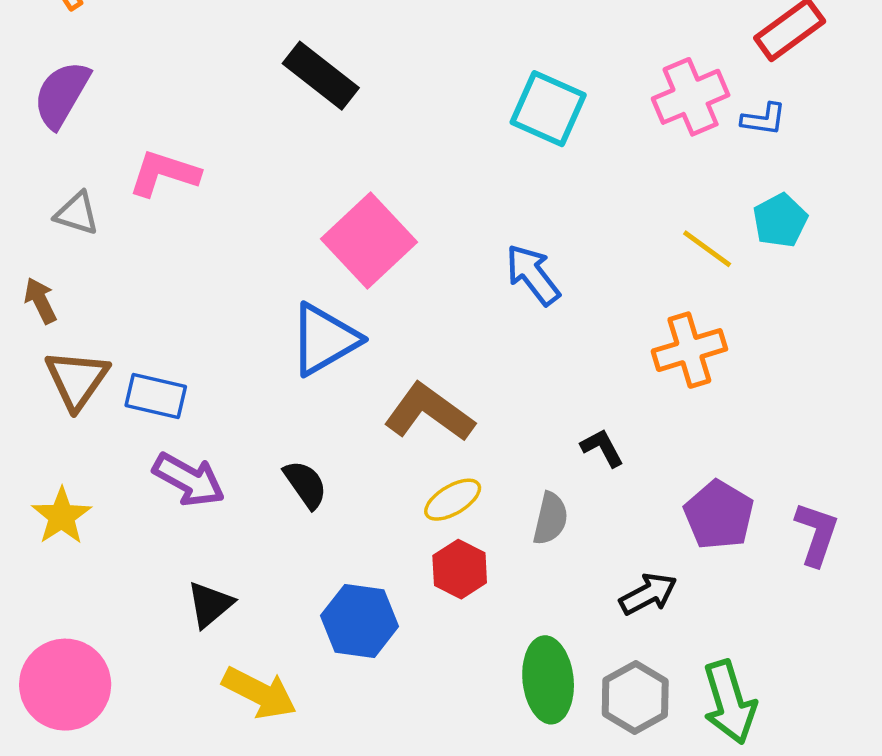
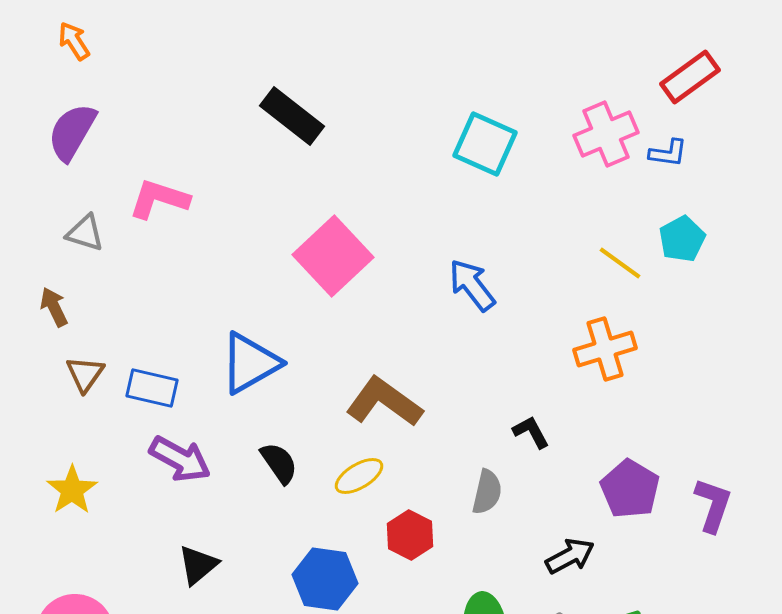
blue triangle: (324, 339) -> (250, 363), moved
brown triangle: (77, 380) -> (85, 374), size x0.7
yellow ellipse: (453, 500) -> (359, 476), moved

